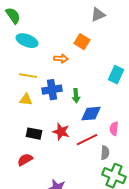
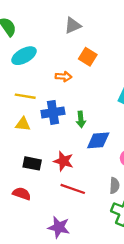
gray triangle: (98, 15) -> (73, 26), moved
cyan ellipse: (27, 41) -> (24, 56), turned -50
red line: (87, 140) -> (73, 189), moved, turned 45
red semicircle: (25, 160) -> (22, 194), turned 49

